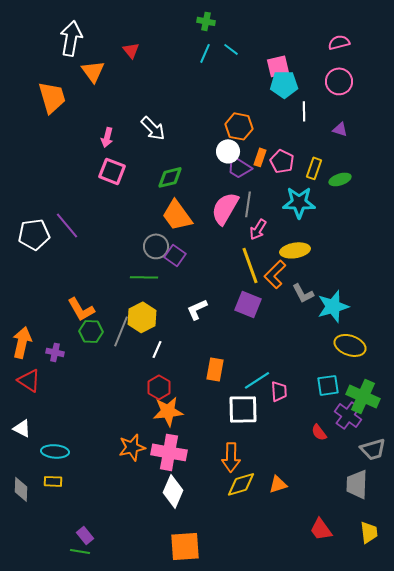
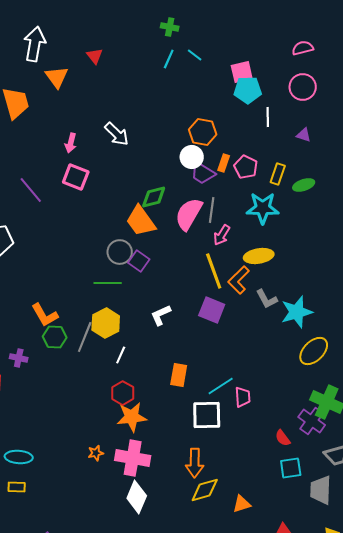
green diamond: (170, 177) -> (154, 197), moved
purple line: (67, 225) -> (31, 190), moved
yellow ellipse: (350, 345) -> (314, 351), turned -64
cyan square: (328, 385) -> (291, 468), moved
orange star: (132, 447) -> (96, 453), size x0.6
orange triangle: (278, 484) -> (242, 504), moved

